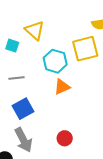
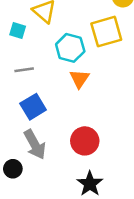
orange triangle: (62, 87) -> (80, 79), turned -30
red circle: (65, 138) -> (85, 141), size x1.5

